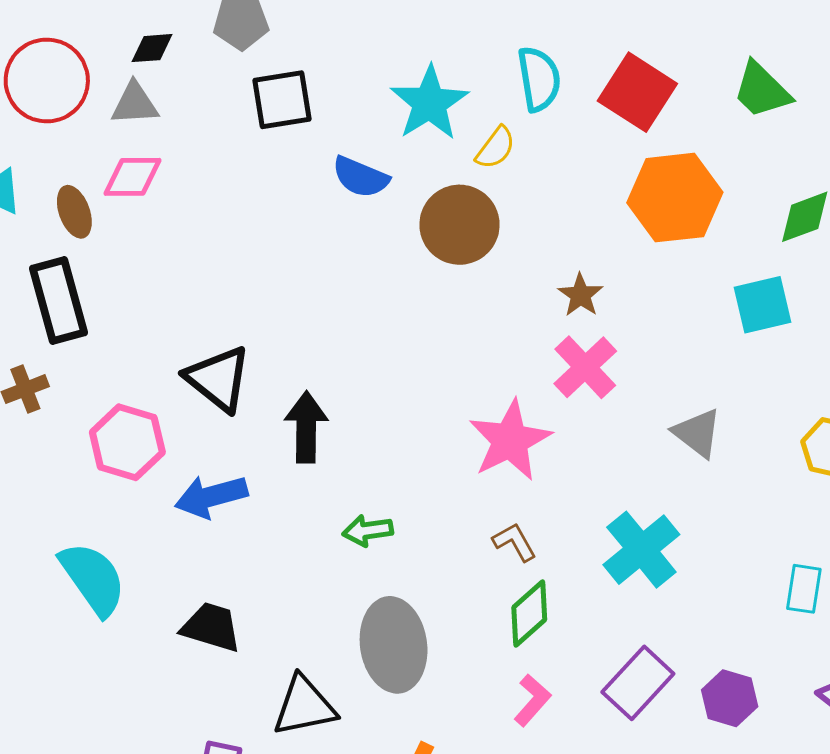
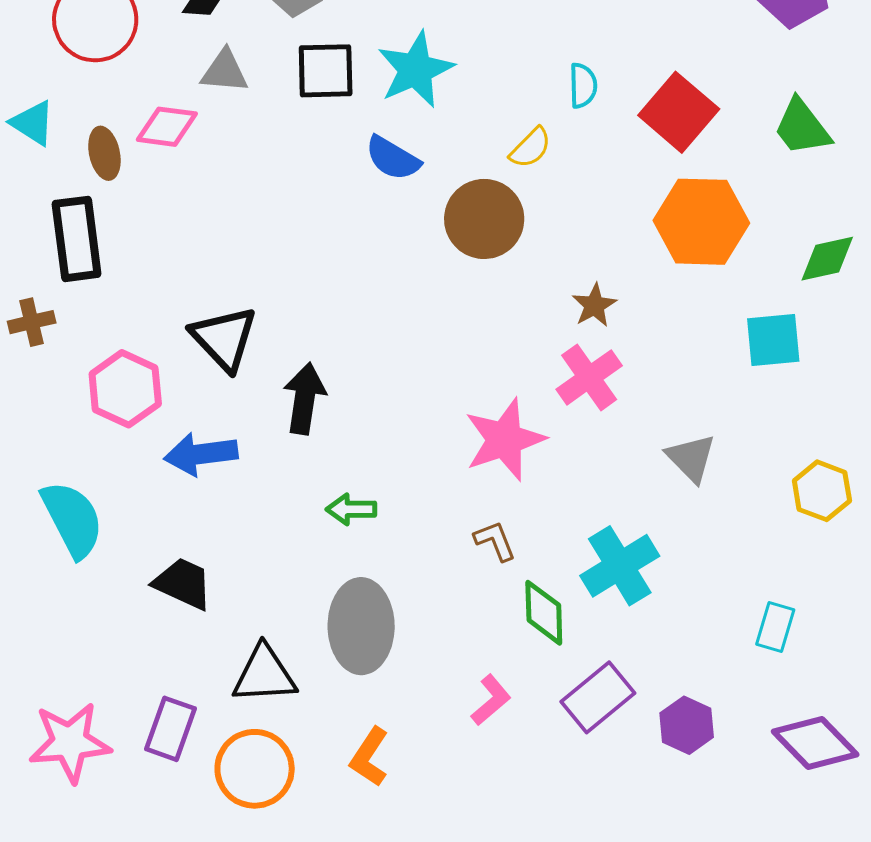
cyan semicircle: (539, 79) -> (583, 86), size x0.7
cyan star: (429, 103) -> (416, 70), moved
gray triangle: (135, 104) -> (225, 71), moved
green diamond: (529, 614) -> (544, 613), moved, turned -58

